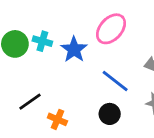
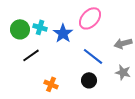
black line: (30, 102) -> (31, 55), moved

